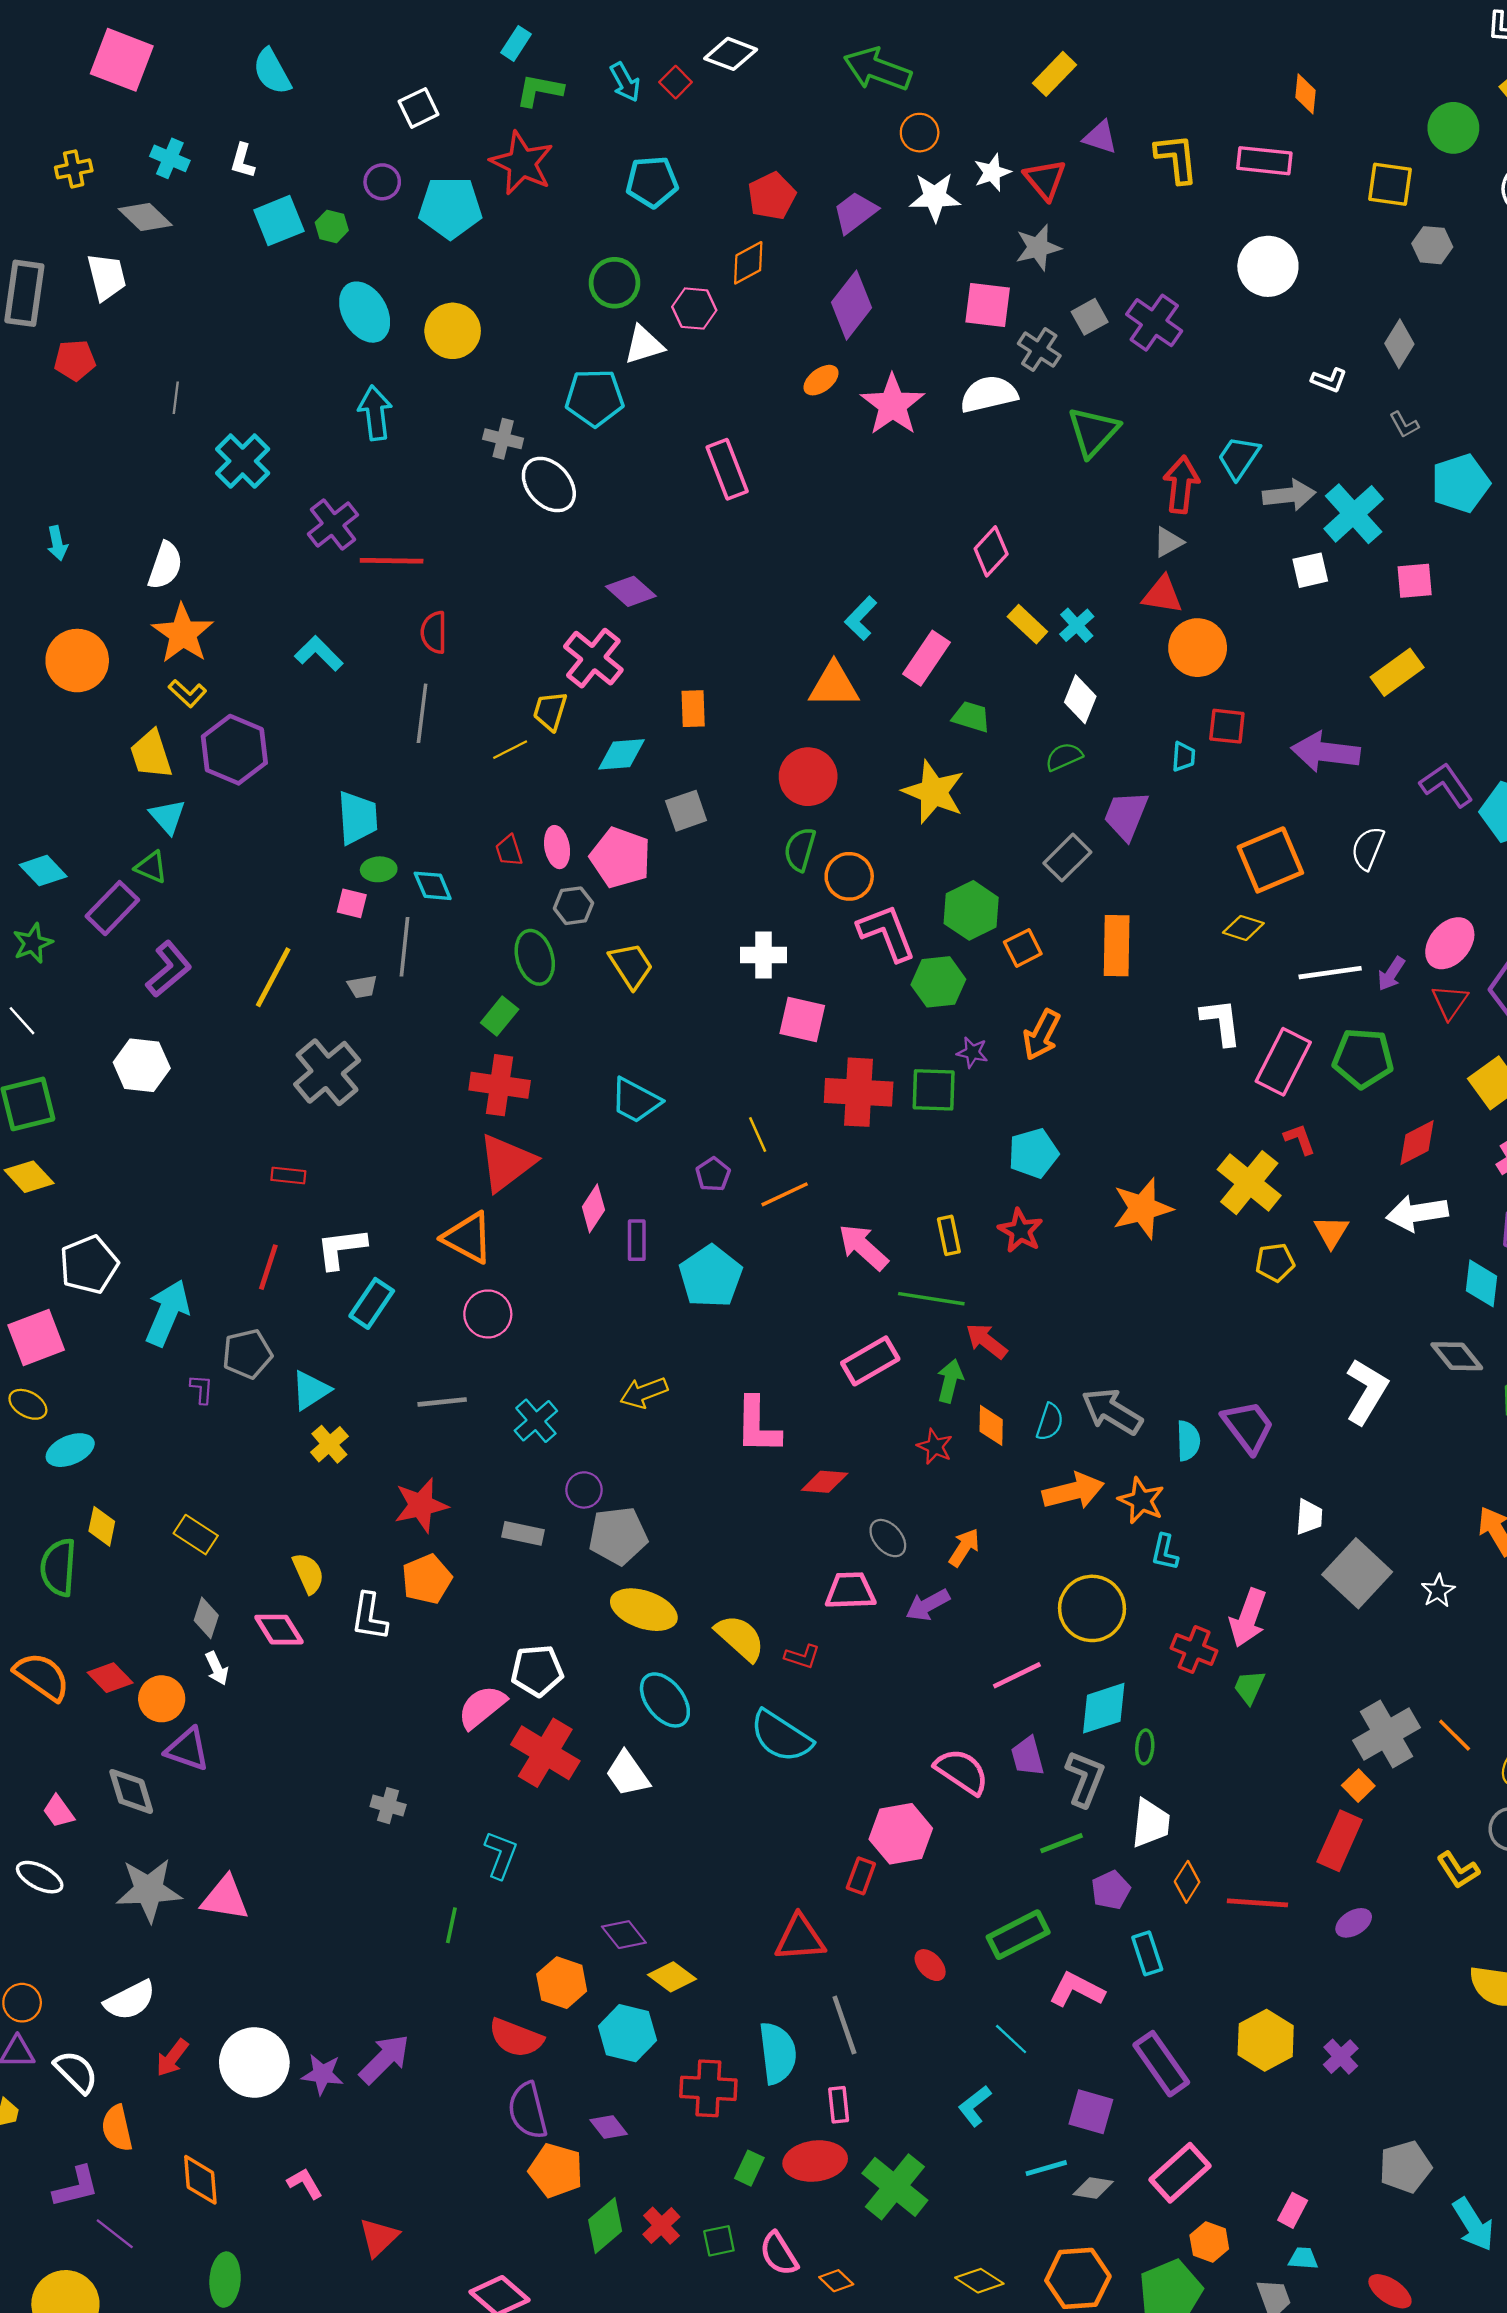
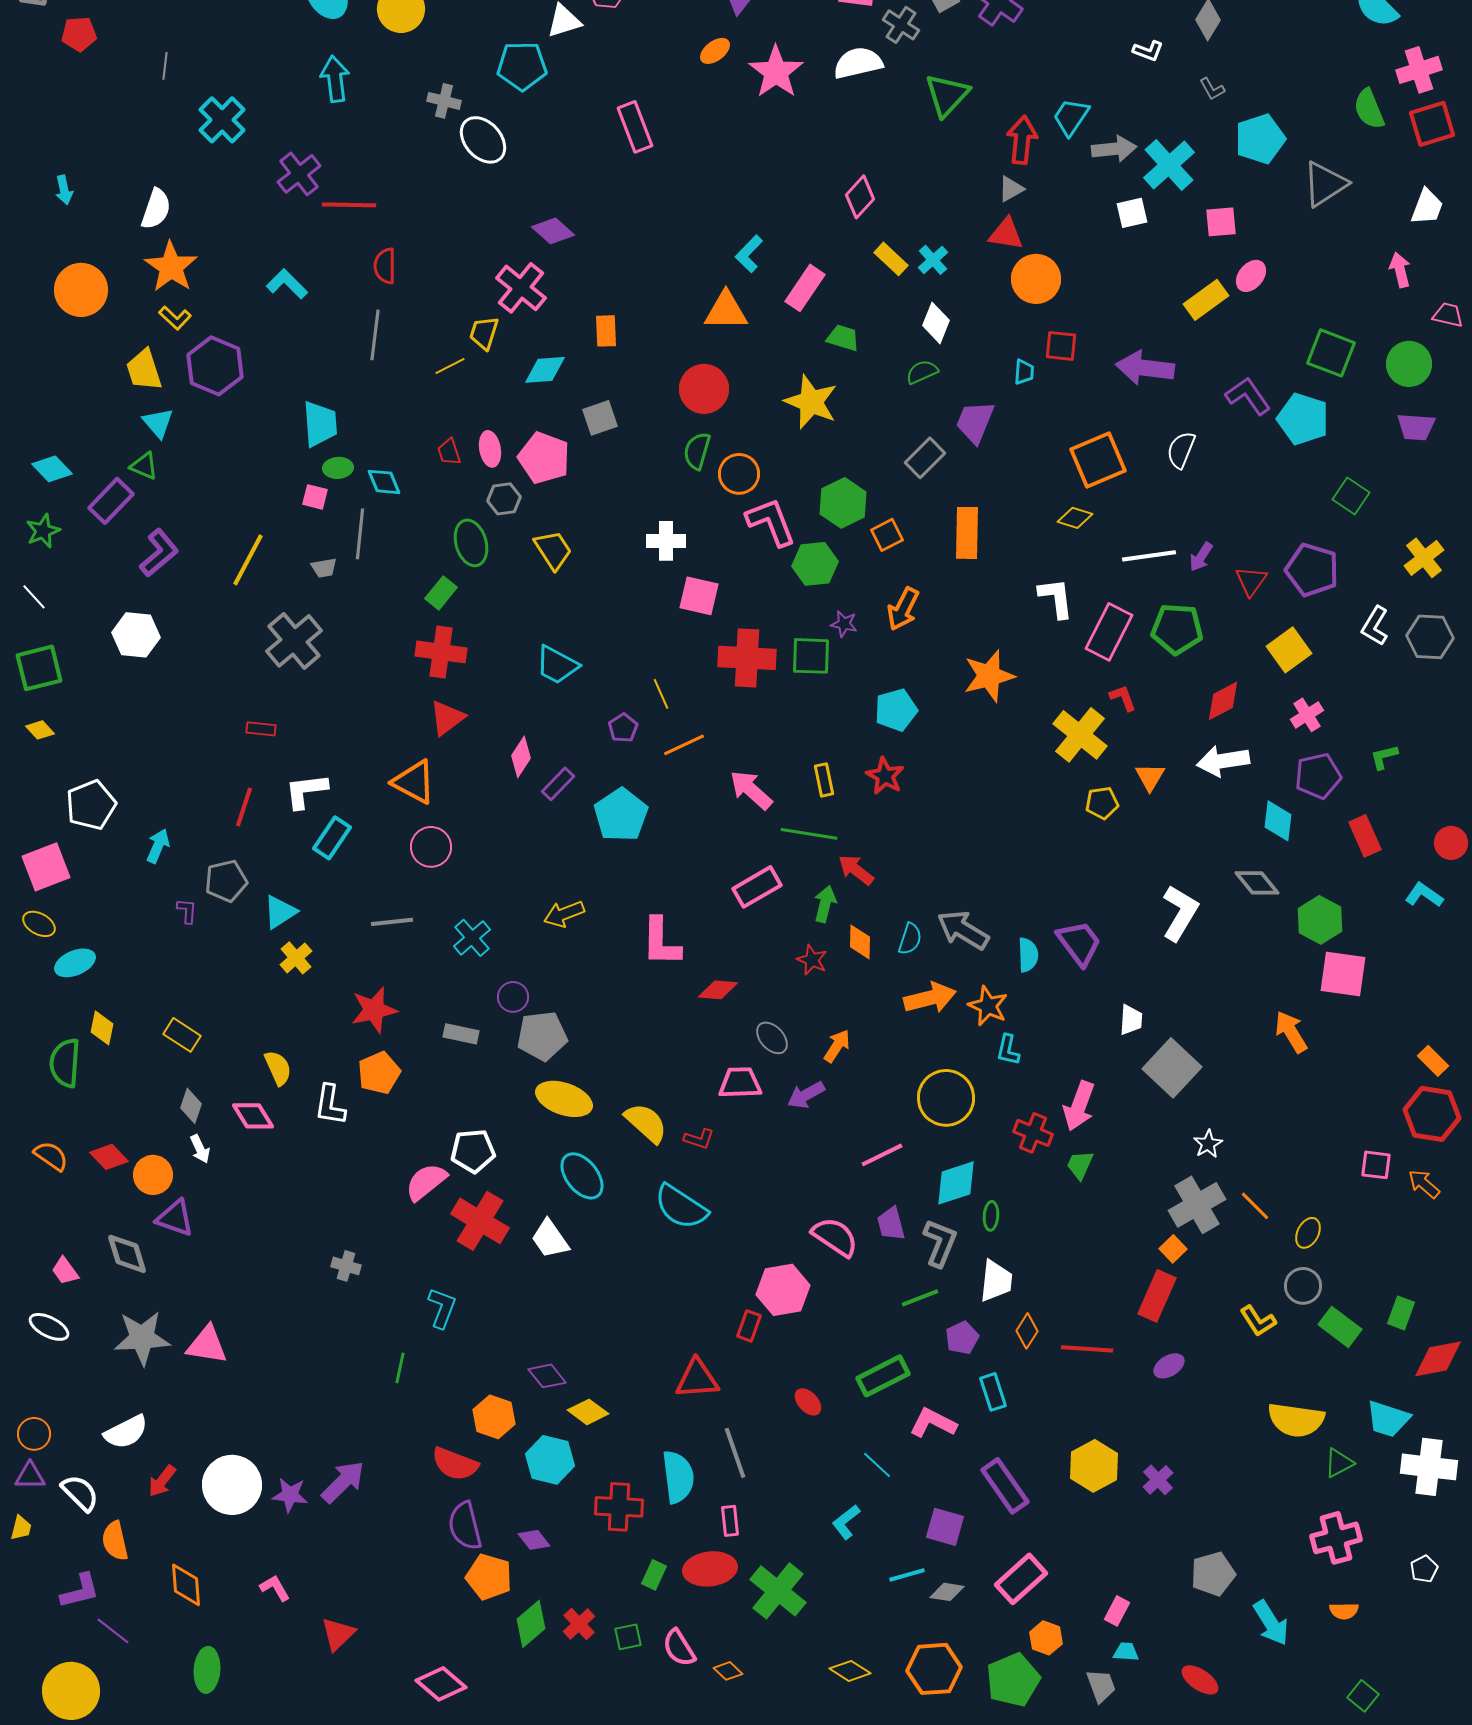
pink ellipse: (1450, 943) -> (1251, 276), moved, size x0.7
red triangle: (507, 1163) -> (447, 718), size x0.7
yellow diamond: (29, 1177) -> (40, 730), size x0.7
orange star: (1142, 1208) -> (989, 676), moved
purple rectangle: (637, 1240) -> (558, 784), turned 44
cyan arrow: (168, 1313) -> (158, 846), size x0.6
white star: (1438, 1591) -> (1208, 1144), moved
orange semicircle: (42, 1676) -> (51, 1156), size x0.7

